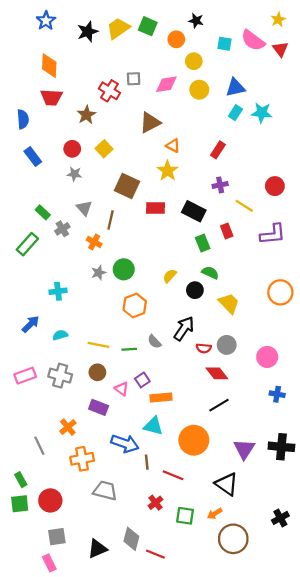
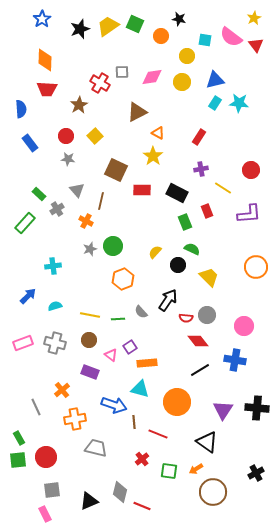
yellow circle: (194, 61) -> (187, 56), moved
blue cross: (277, 394) -> (235, 360), moved, size x1.5

